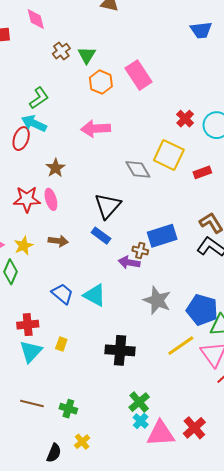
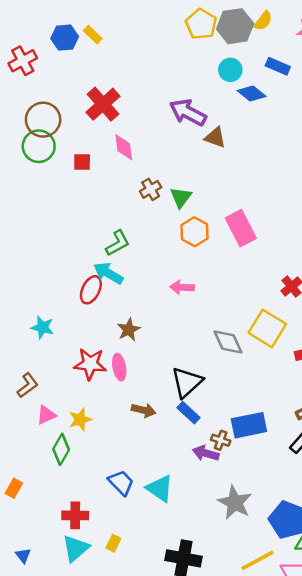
pink arrow: (96, 129) -> (182, 287), size x0.7
blue rectangle: (101, 236) -> (189, 413), moved
brown arrow: (58, 241) -> (144, 410), moved

